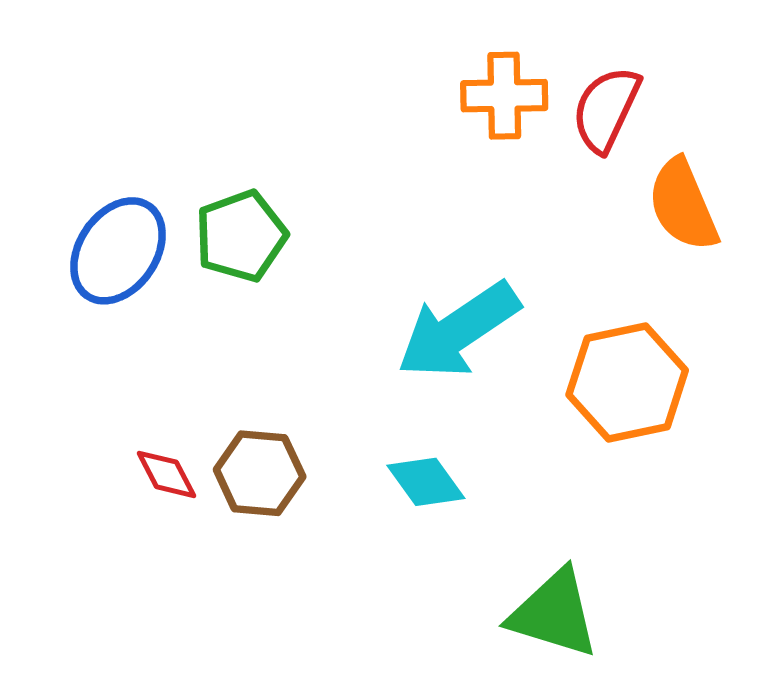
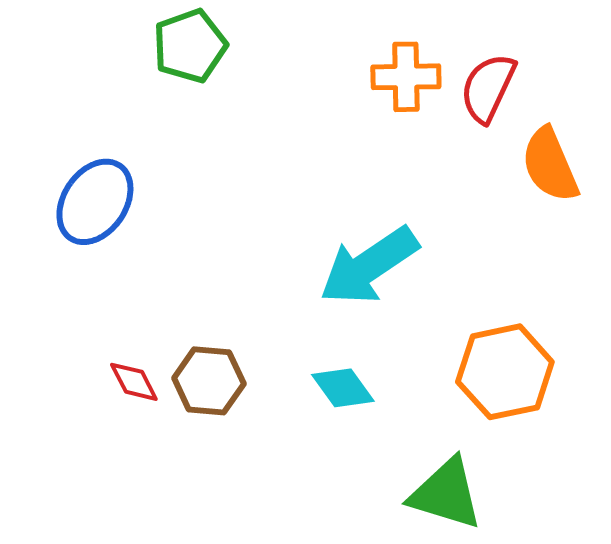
green pentagon: (241, 236) -> (190, 46), moved
orange hexagon: (627, 383) -> (505, 372), moved

